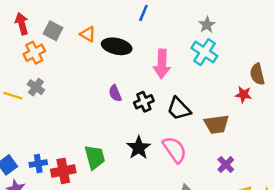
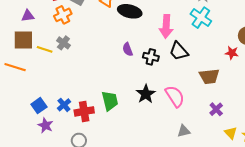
black cross: (144, 102) -> (151, 57), turned 35
black trapezoid: (179, 109) -> (179, 51), moved
blue cross: (38, 163) -> (64, 105), turned -32

